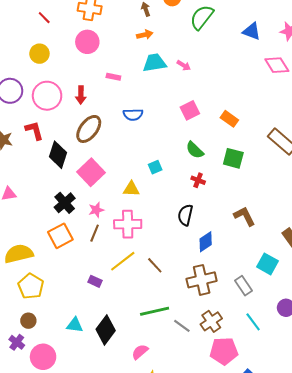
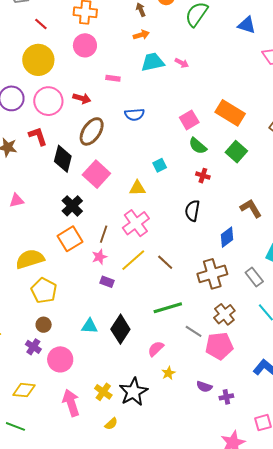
yellow circle: (39, 54) -> (38, 60), size x1.6
red arrow: (81, 95) -> (82, 98), turned -72
pink square: (190, 110) -> (189, 120), moved
orange rectangle: (229, 119) -> (230, 113), size x1.6
green square: (233, 158) -> (236, 152), turned 30
pink star: (96, 210) -> (99, 257), moved
pink cross: (128, 224) -> (136, 223), turned -32
blue diamond: (206, 242) -> (227, 237), moved
gray line: (182, 326) -> (194, 331), moved
pink pentagon: (224, 351) -> (219, 346), moved

